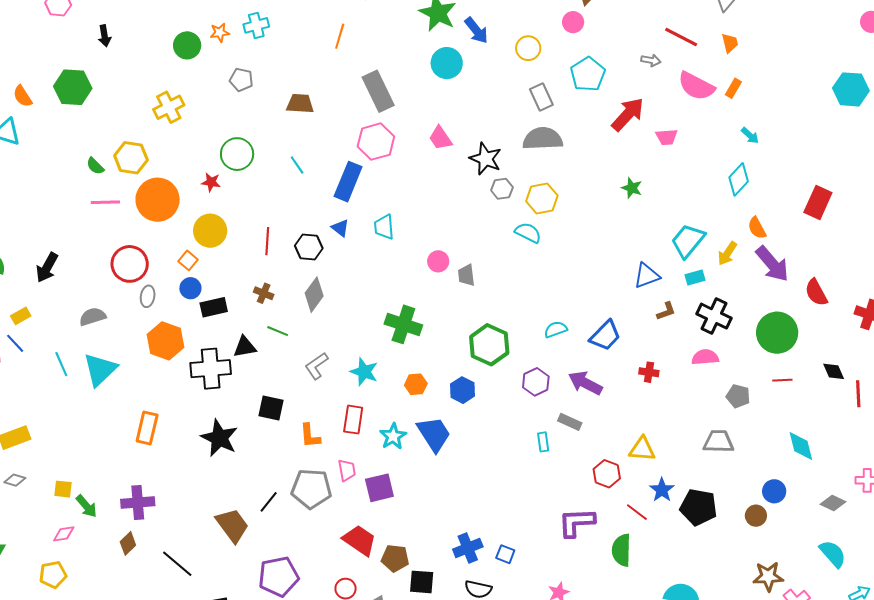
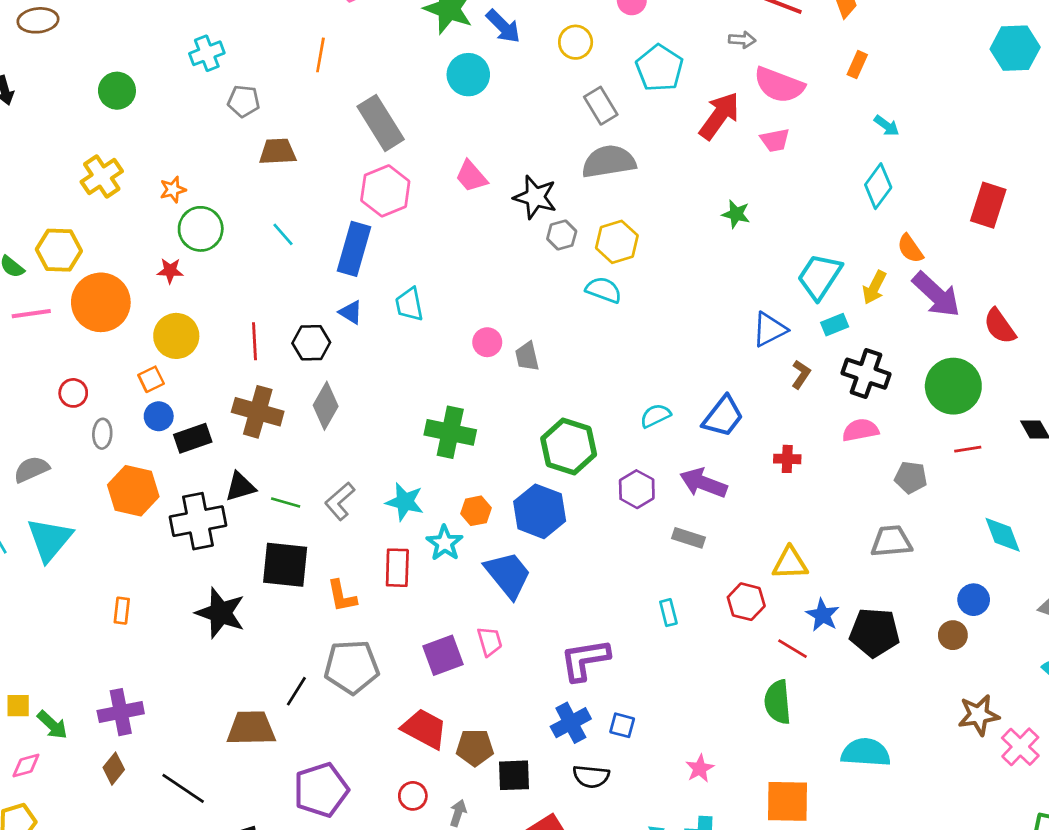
orange star: (220, 33) -> (173, 190), moved
gray pentagon: (241, 80) -> (244, 101), moved
pink semicircle: (696, 86) -> (779, 85), moved
orange square: (188, 260) -> (151, 379), turned 30
red circle: (130, 264) -> (73, 393), size x0.6
brown cross: (264, 293) -> (258, 412), size x1.8
brown L-shape: (666, 311) -> (801, 374), turned -30
green line: (278, 331) -> (286, 503), moved
blue hexagon: (463, 390) -> (540, 511), size x1.5
black square: (271, 408) -> (285, 565), size x1.4
orange rectangle: (147, 428) -> (122, 611), size x0.6
cyan star: (393, 436) -> (445, 543), moved
cyan rectangle: (543, 442) -> (668, 613), moved
pink trapezoid: (347, 470) -> (490, 641), moved
purple L-shape: (576, 522) -> (585, 660), moved
brown trapezoid: (232, 525) -> (251, 728), turned -48

